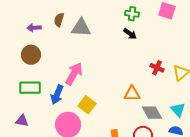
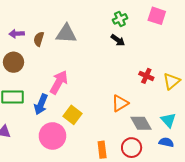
green cross: (132, 14) -> (120, 19), turned -32
brown semicircle: (59, 20) -> (39, 39), moved
orange triangle: (132, 94) -> (120, 103), turned -30

